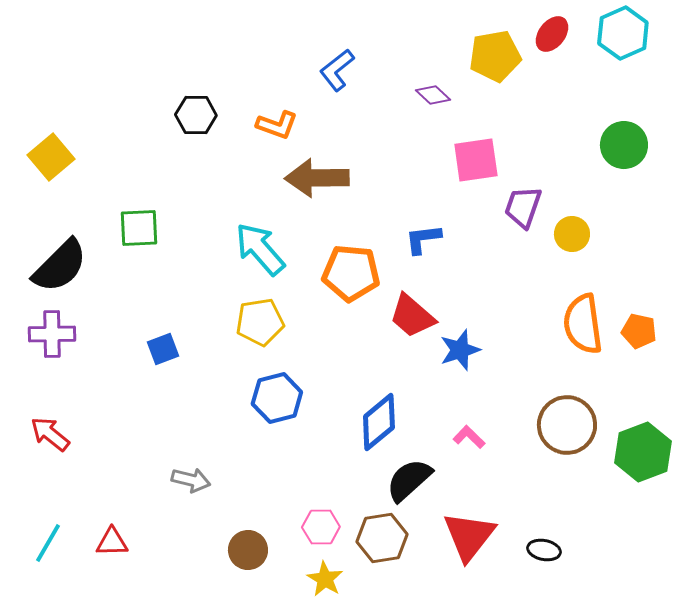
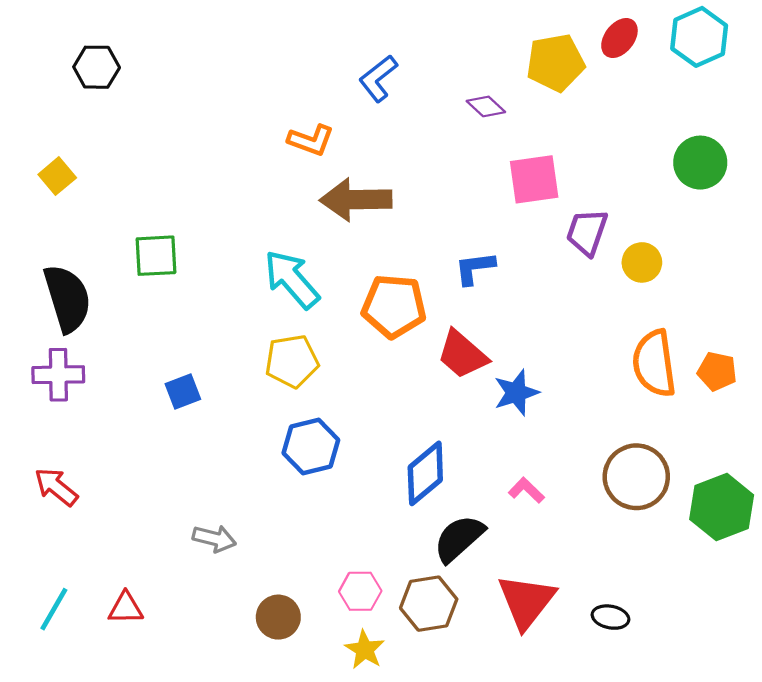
black hexagon: (196, 115) -> (97, 67), moved
yellow square: (51, 157) -> (57, 176), size x0.7
black semicircle: (60, 266) -> (67, 298), turned -62

